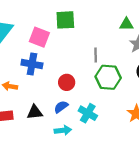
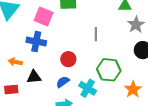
green hexagon: (108, 77) -> (109, 70), moved
black triangle: (35, 112) -> (34, 77), moved

